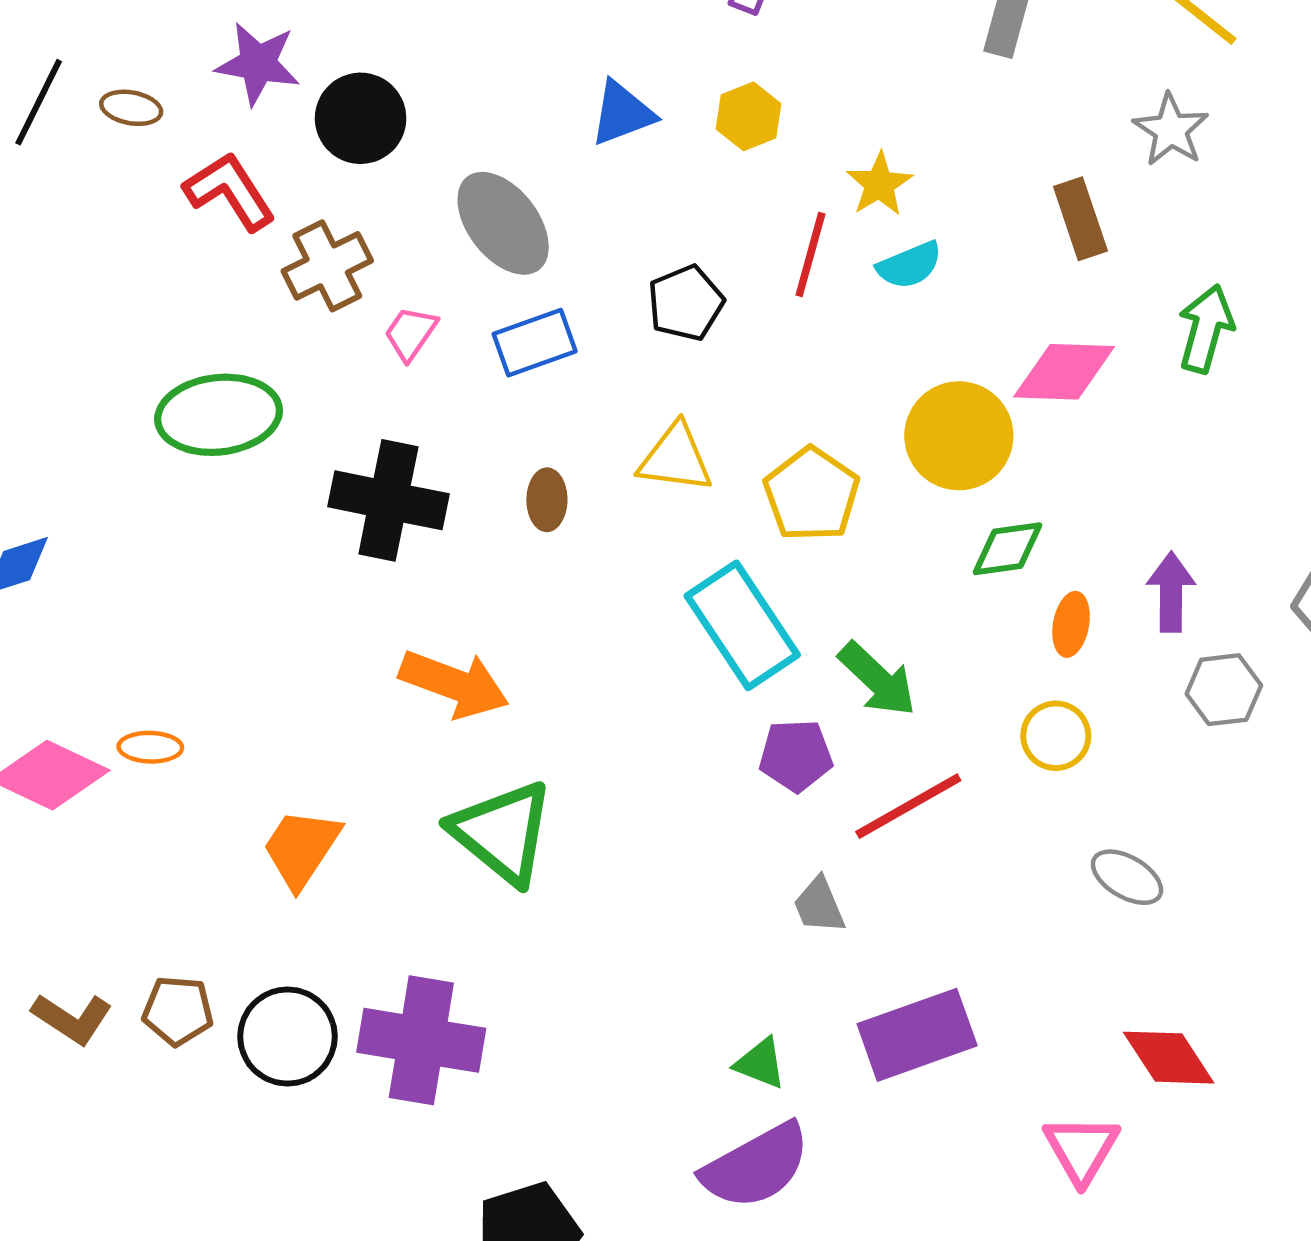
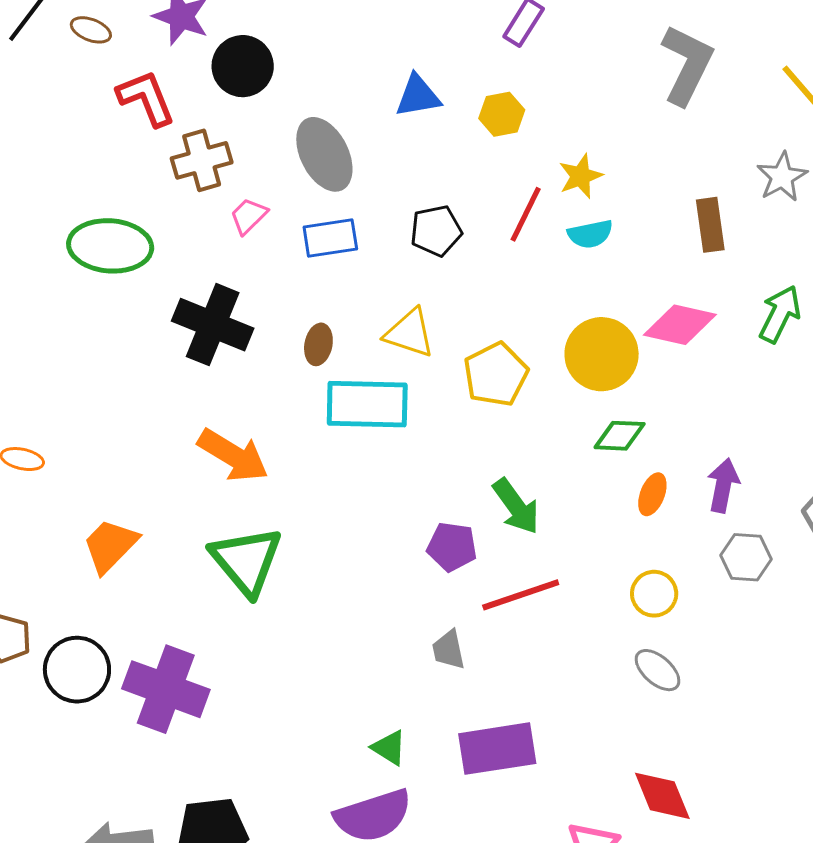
cyan rectangle: (742, 625) -> (367, 404), moved, turned -66
yellow circle: (1056, 736) -> (654, 594), moved

